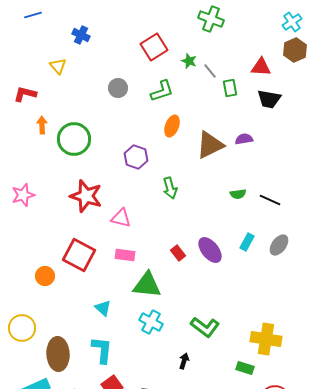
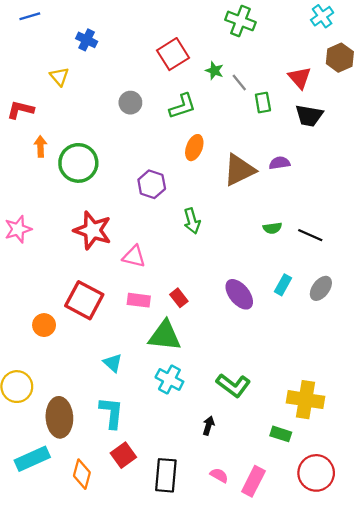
cyan cross: (292, 22) -> (322, 16), moved
red triangle: (261, 67) -> (300, 78), turned 45
red rectangle: (178, 253) -> (179, 298), moved

